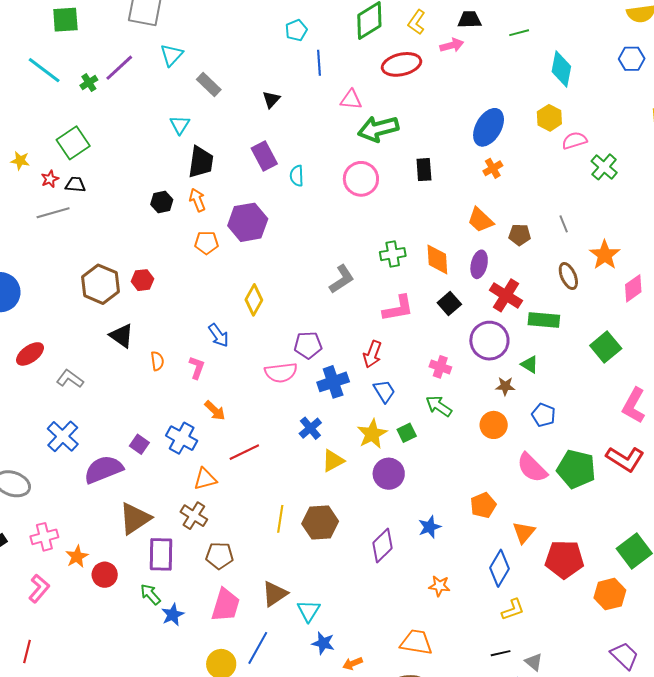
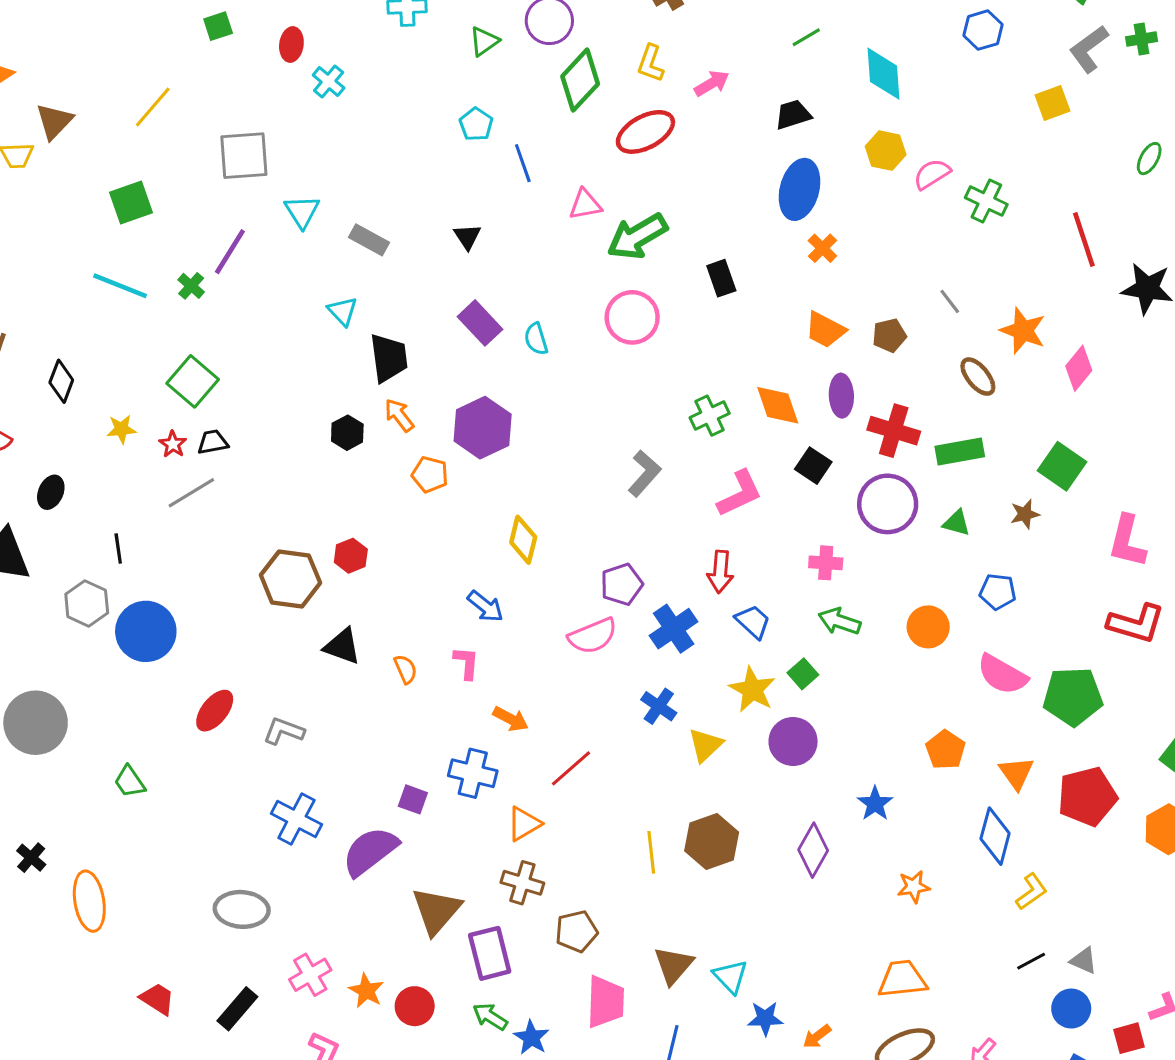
black trapezoid: (470, 20) -> (793, 115), moved
orange pentagon: (206, 243) -> (430, 475), turned 30
brown star: (505, 386) -> (1025, 514), moved
green pentagon: (576, 469) -> (1073, 696), moved

